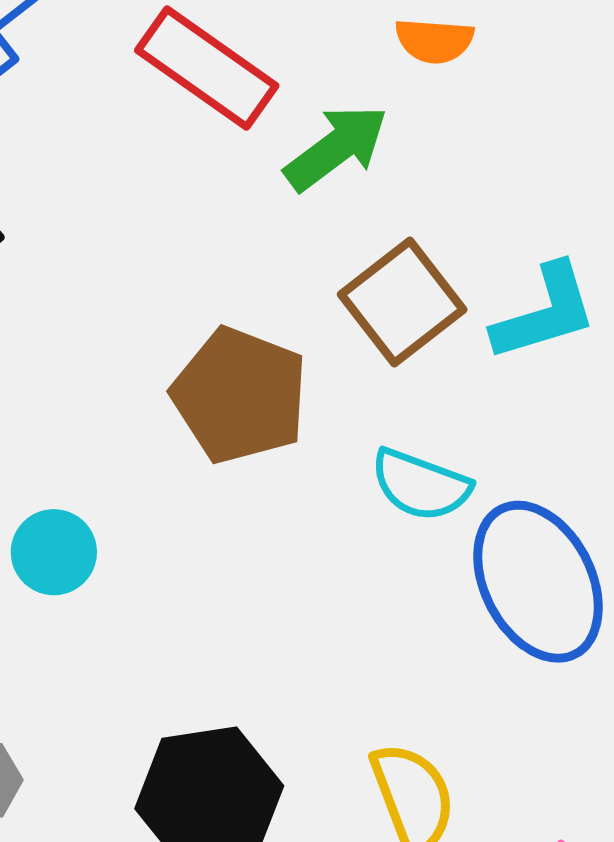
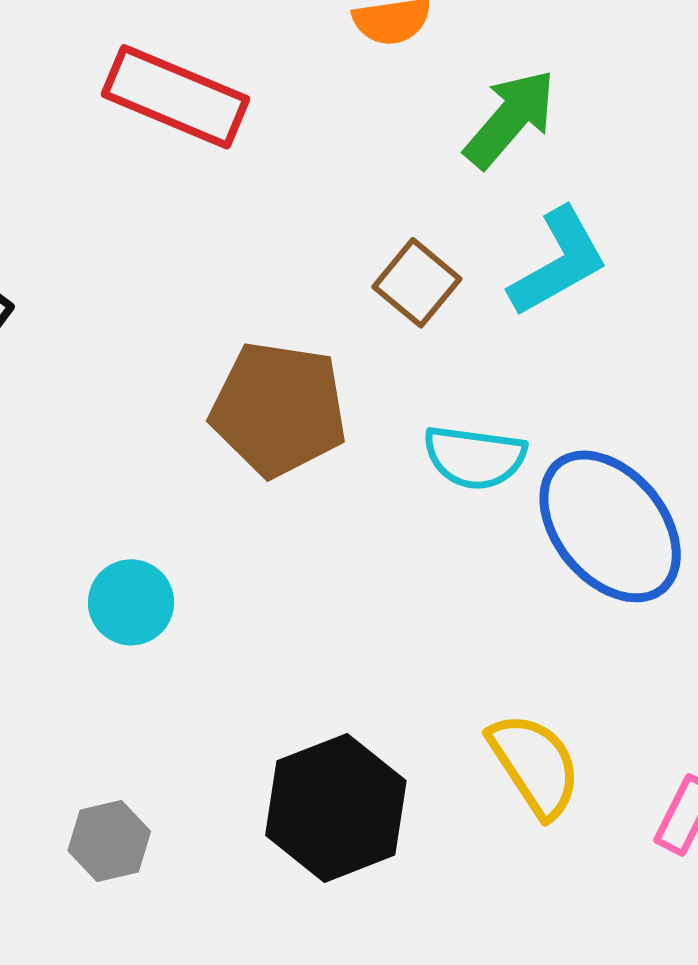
green arrow: (336, 148) -> (510, 119), moved
brown square: (402, 302) -> (417, 283), size x0.7

